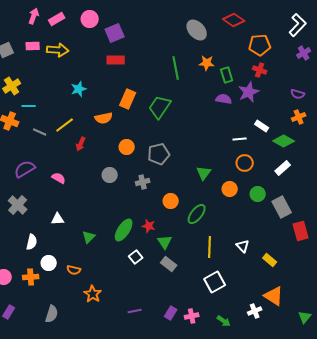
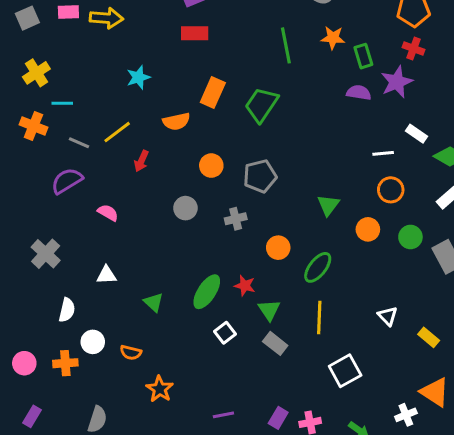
purple semicircle: (25, 169) -> (67, 181), moved
green triangle: (89, 237) -> (154, 302), turned -32
yellow line: (210, 247) -> (319, 318), moved

